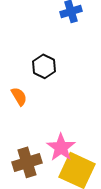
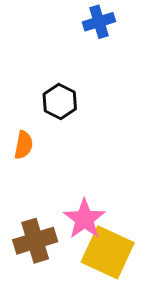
orange semicircle: (19, 96) -> (24, 145), turned 42

